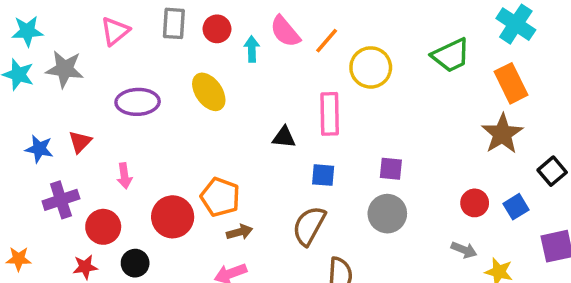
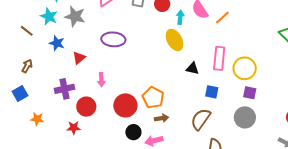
yellow circle: (371, 67) -> (245, 68), moved
yellow ellipse: (209, 92) -> (174, 40), moved
blue star: (39, 149) -> (57, 43), moved
black circle: (135, 263) -> (133, 132), moved

